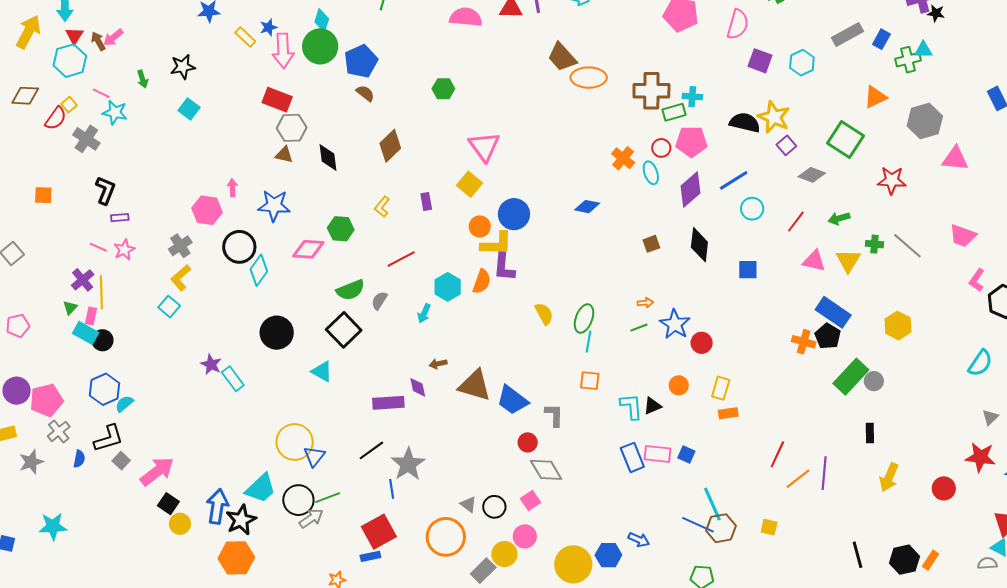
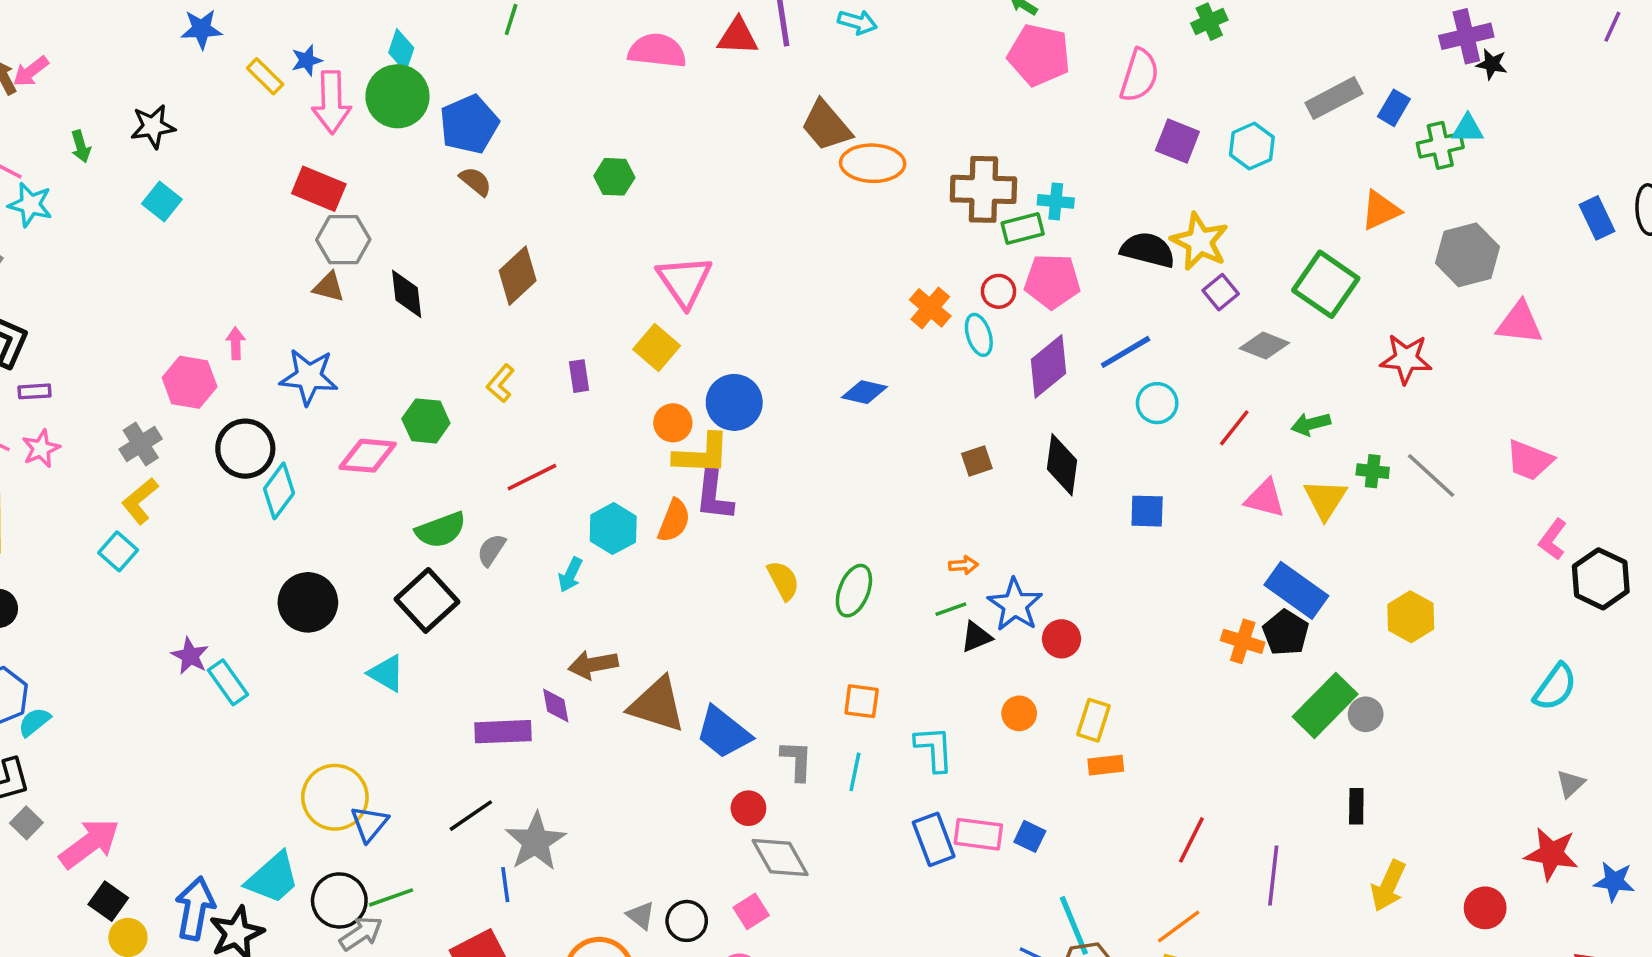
cyan line: (589, 342) -> (855, 772), moved
brown arrow: (438, 364) -> (593, 665), size x1.5
black triangle: (652, 406) -> (976, 637), moved
orange line: (798, 479) -> (1179, 926), moved

